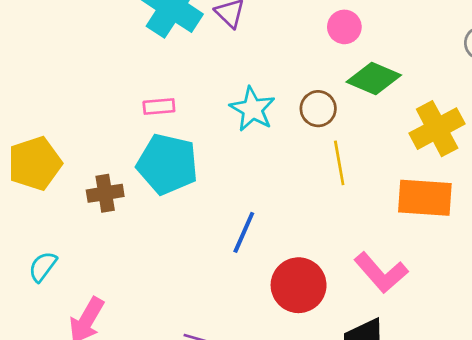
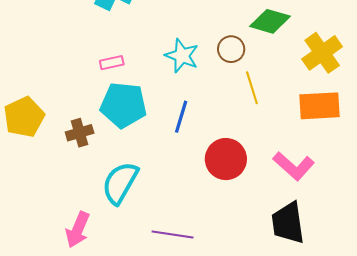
blue line: (244, 232) -> (181, 117), moved
cyan semicircle: (43, 267) -> (120, 183), moved, size x1.8
red circle: (299, 285) -> (226, 159), moved

